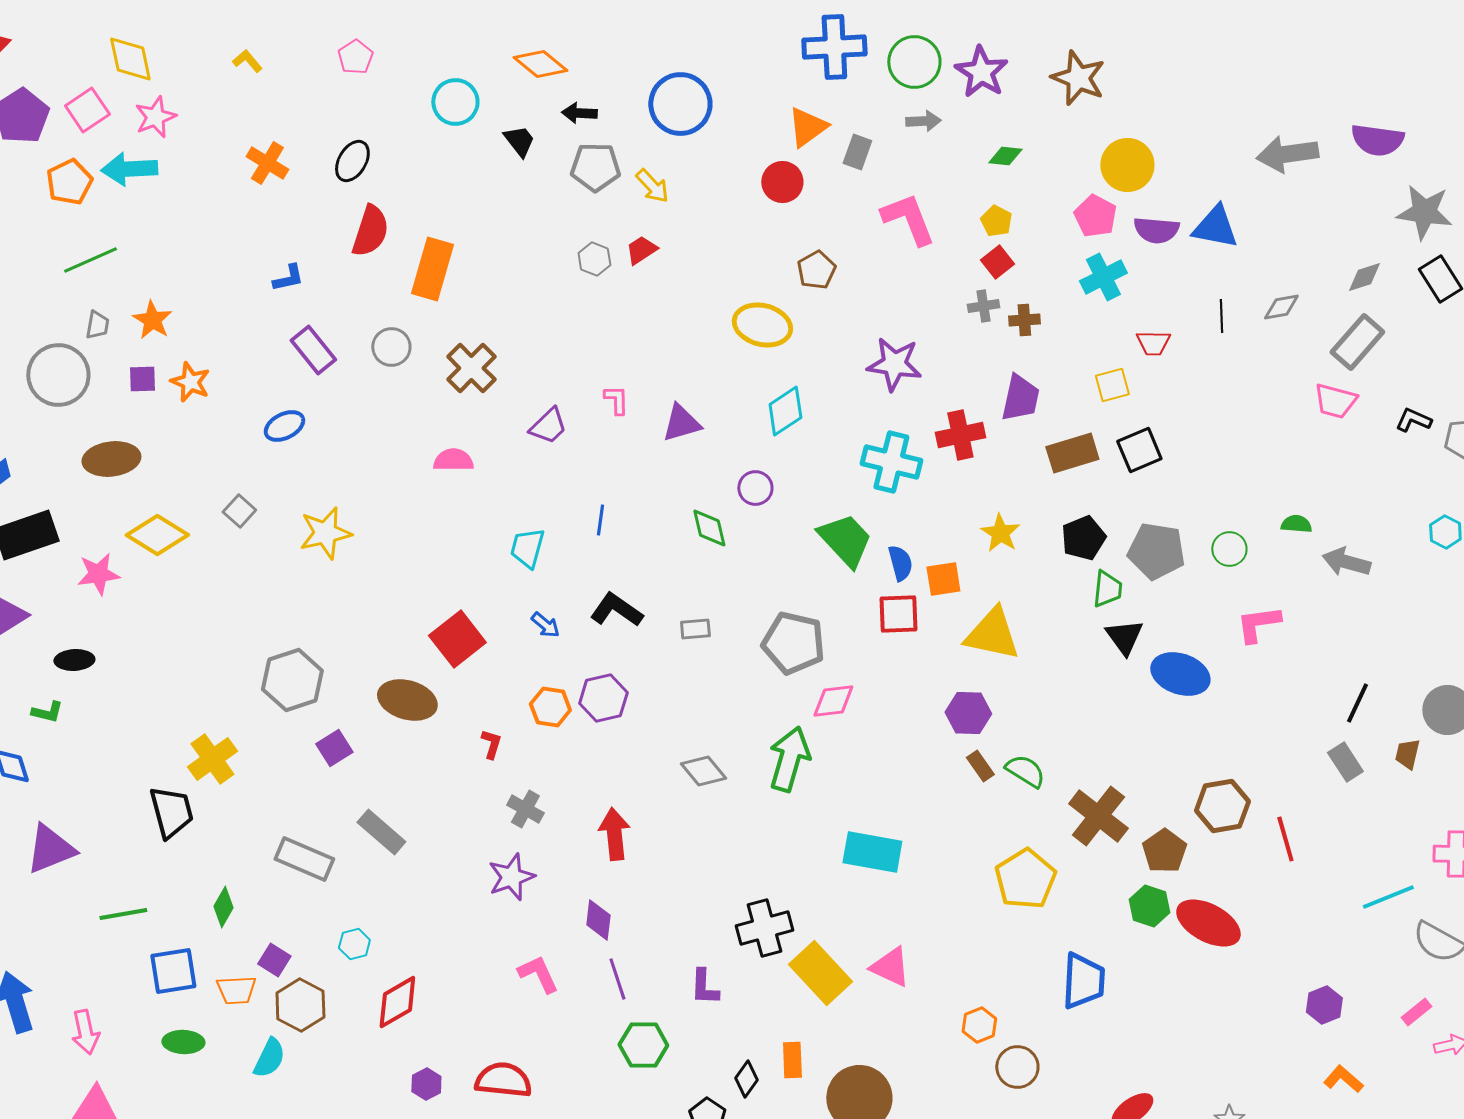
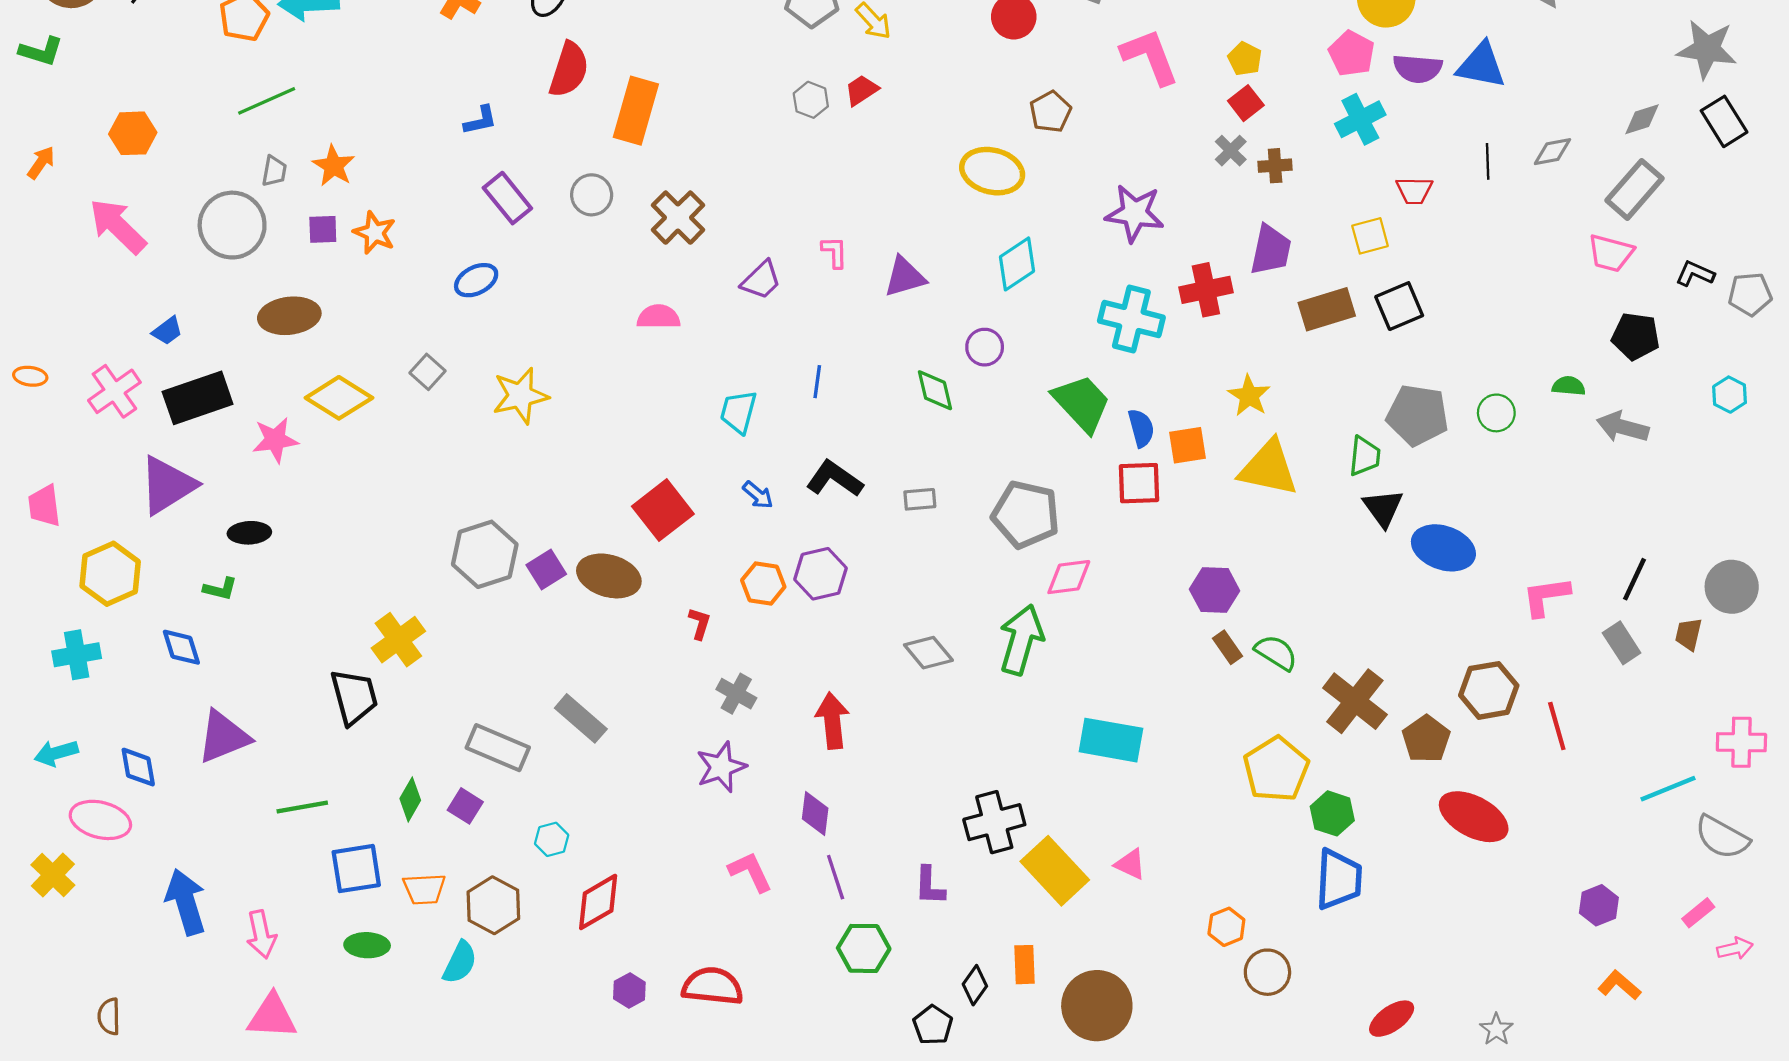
gray cross: (983, 306) -> (1231, 151), turned -36
black pentagon: (1083, 538) -> (1636, 336), moved, turned 30
pink L-shape: (1258, 624) -> (1546, 596), moved
yellow triangle: (992, 634) -> (1269, 468), moved
purple square: (334, 748) -> (546, 569), moved
green hexagon: (1149, 906) -> (1332, 813), moved
purple square: (274, 960) -> (465, 806), moved
pink triangle: (890, 967) -> (1130, 864), size x0.7

